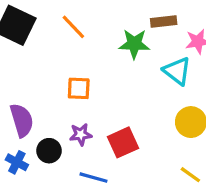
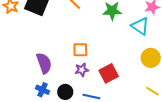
orange square: (79, 88) -> (80, 50), moved
black circle: (49, 151) -> (65, 92), moved

